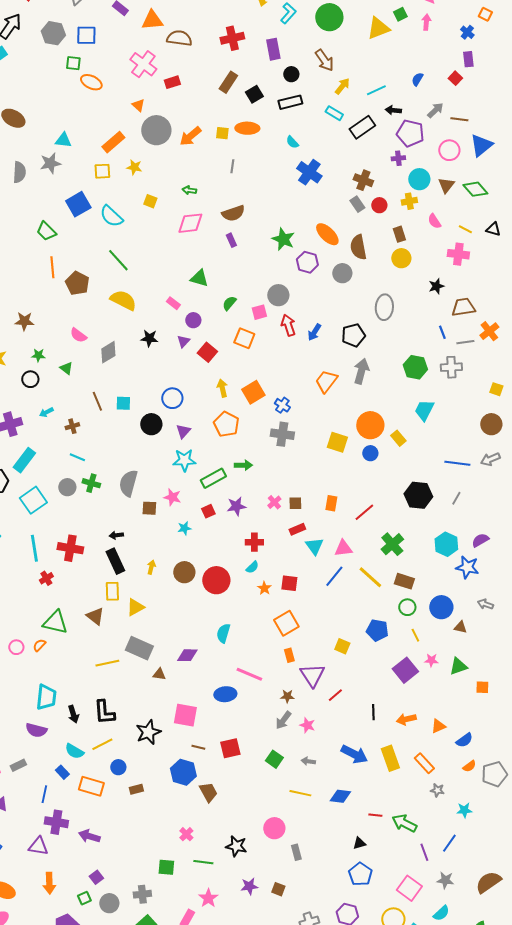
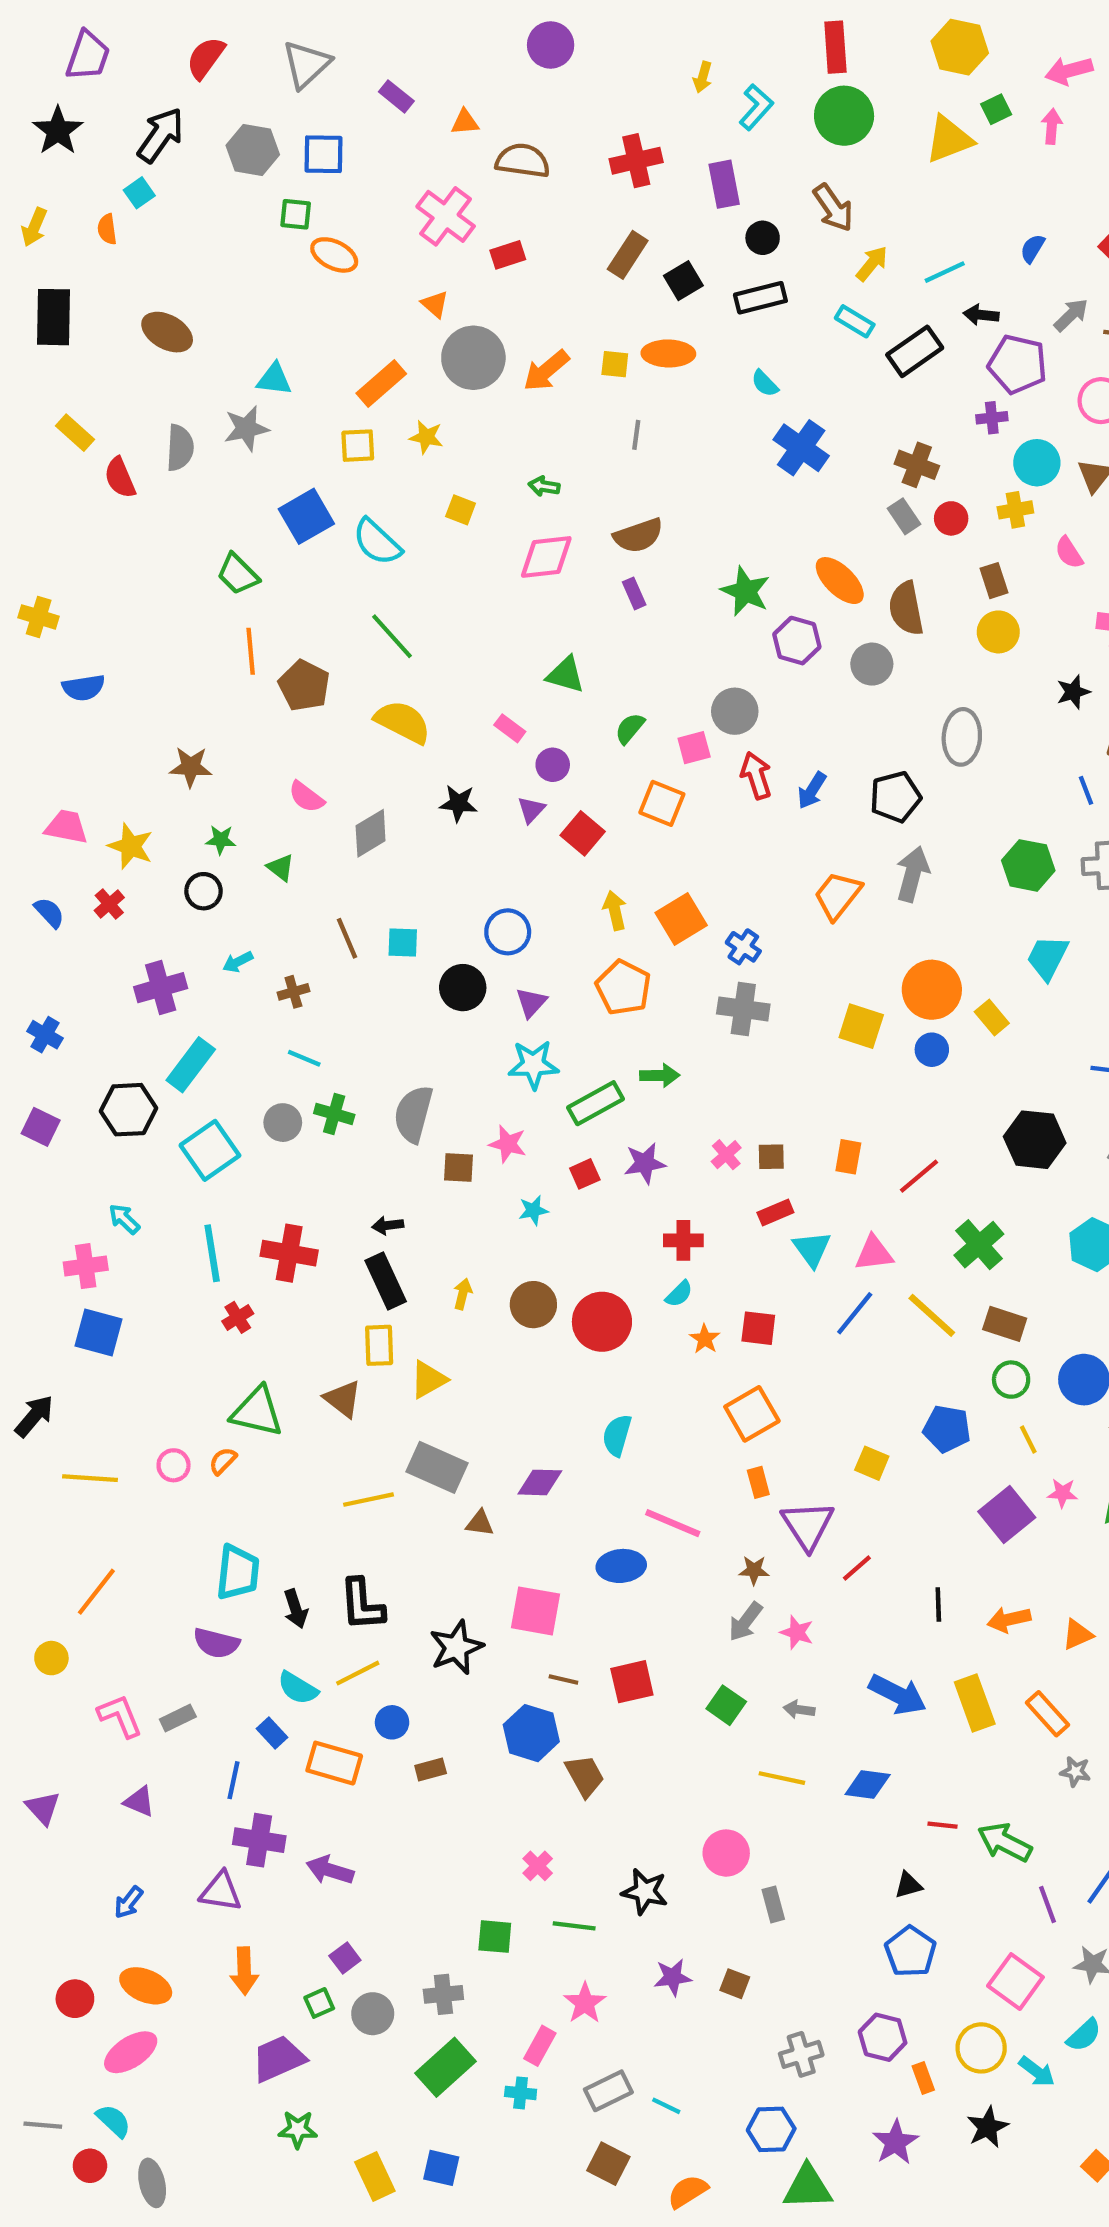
orange triangle: (152, 20) -> (465, 122), size x0.6

